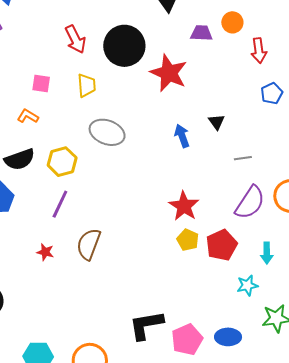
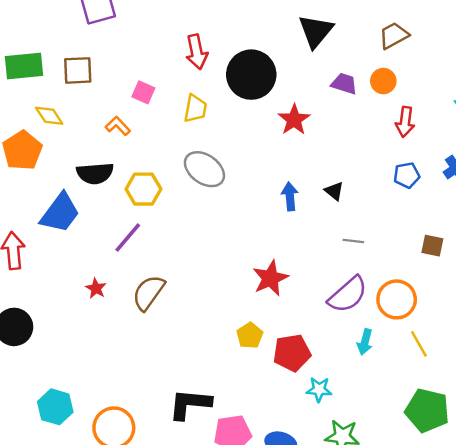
red star: (169, 73) -> (294, 120), size x0.7
black triangle: (217, 122) -> (334, 191), turned -30
yellow pentagon: (188, 240) -> (250, 336), moved
red pentagon: (222, 245) -> (292, 353), moved
cyan arrow: (267, 253) -> (365, 342), moved

